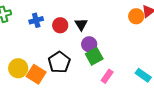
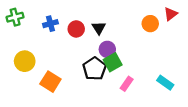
orange circle: (136, 16) -> (150, 24), moved
black pentagon: (59, 62) -> (94, 69), moved
yellow circle: (18, 68) -> (25, 61), moved

